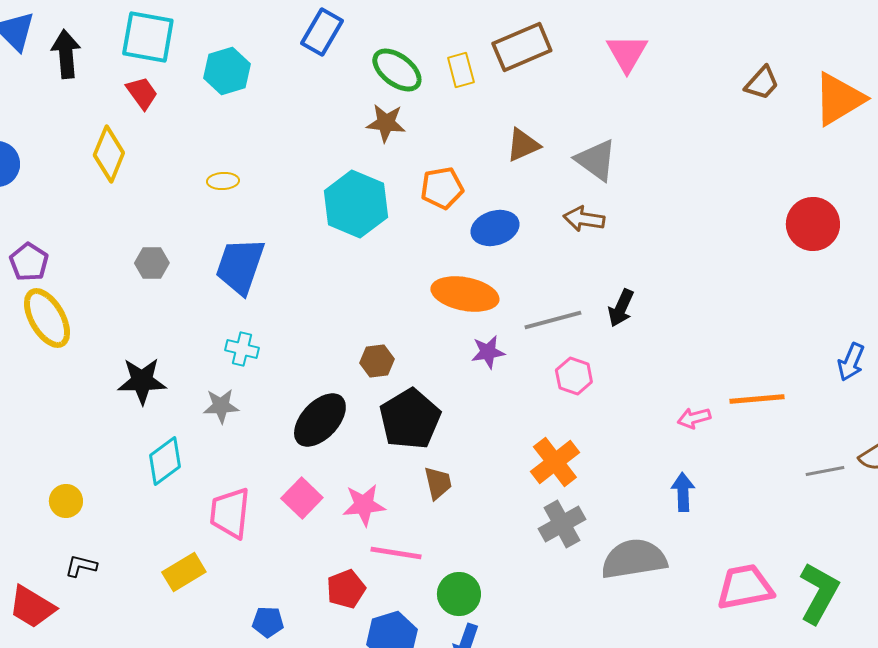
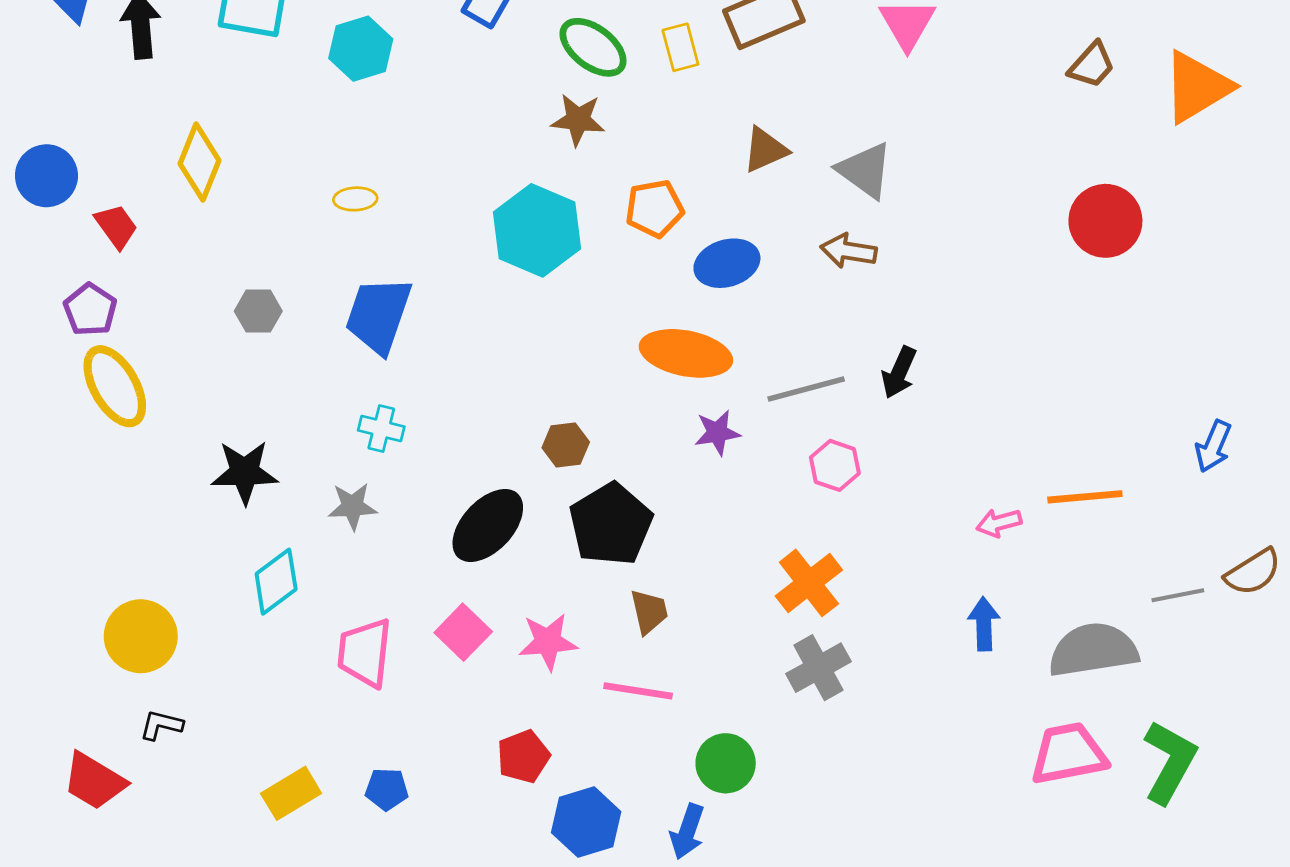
red trapezoid: (142, 93) -> (116, 226), moved
red circle: (813, 224) -> (1105, 221), moved
yellow circle: (66, 501) -> (141, 636), size x1.6
pink line: (396, 553) -> (638, 691), moved
gray semicircle: (634, 559) -> (1093, 650), moved
yellow rectangle: (184, 572) -> (291, 793), moved
green circle: (459, 594) -> (726, 763), moved
blue pentagon: (268, 622) -> (387, 789), moved

